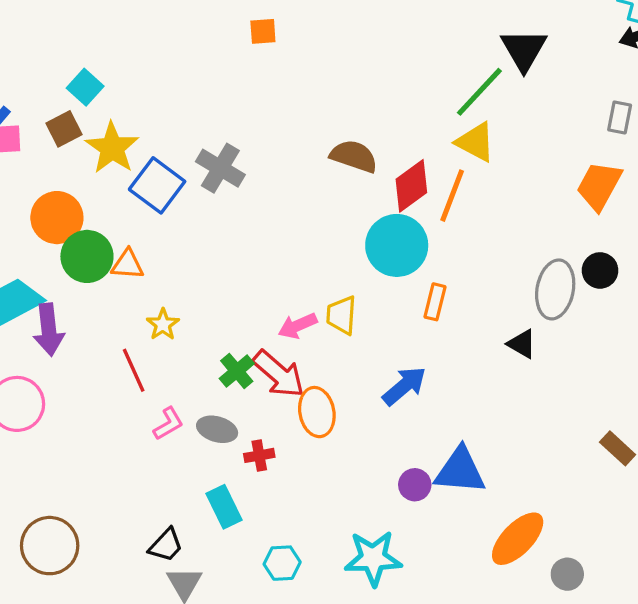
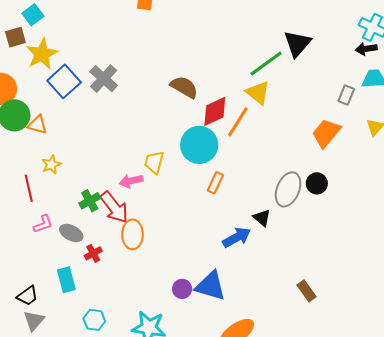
yellow trapezoid: (341, 315) -> (154, 162), moved
blue arrow: (404, 386) -> (237, 237), moved
red cross: (259, 455) -> (93, 253), turned -30

